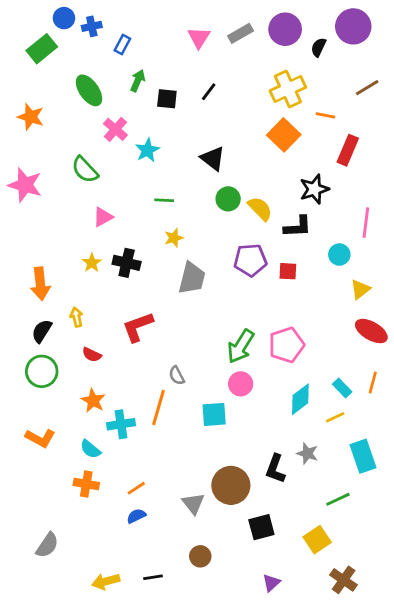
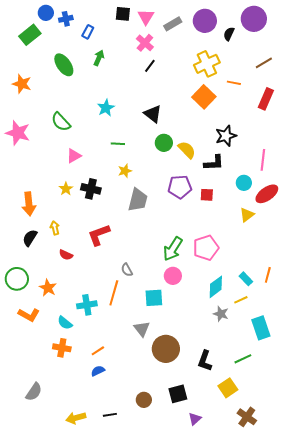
pink triangle: (199, 38) -> (146, 17), moved
black square: (167, 99) -> (123, 14), moved
pink cross: (115, 129) -> (145, 43), moved
red rectangle: (348, 150) -> (266, 99), moved
yellow triangle: (360, 289) -> (247, 215), moved
red ellipse: (371, 331) -> (267, 194), moved, turned -65
green circle: (42, 371) -> (17, 279), moved
orange star: (93, 401) -> (48, 288), moved
gray star: (307, 453) -> (221, 314), moved
black L-shape: (275, 469) -> (205, 361), moved
gray triangle: (193, 503) -> (142, 329), moved
black square: (261, 527) -> (178, 394), moved

